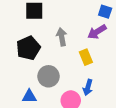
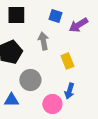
blue square: (105, 12) -> (55, 16), moved
purple arrow: (97, 32) -> (78, 25), moved

